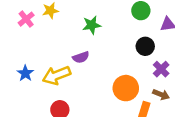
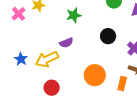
black circle: (145, 46) -> (108, 36), moved
orange circle: (126, 88) -> (95, 75), moved

